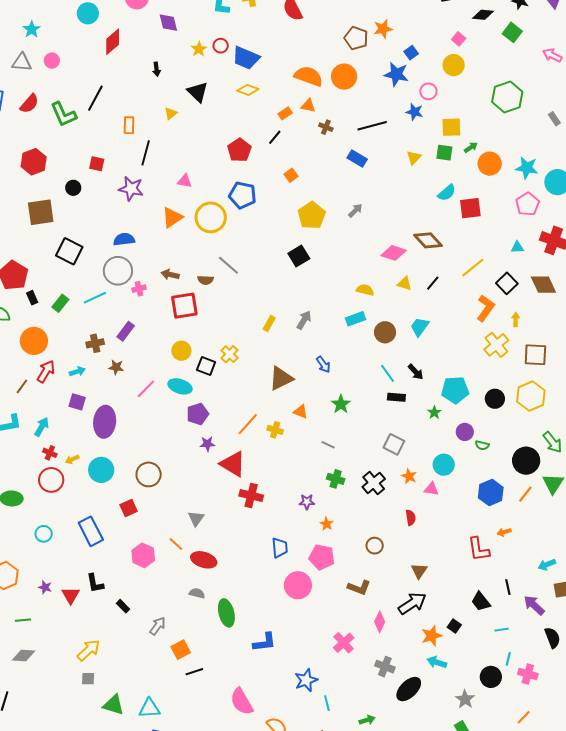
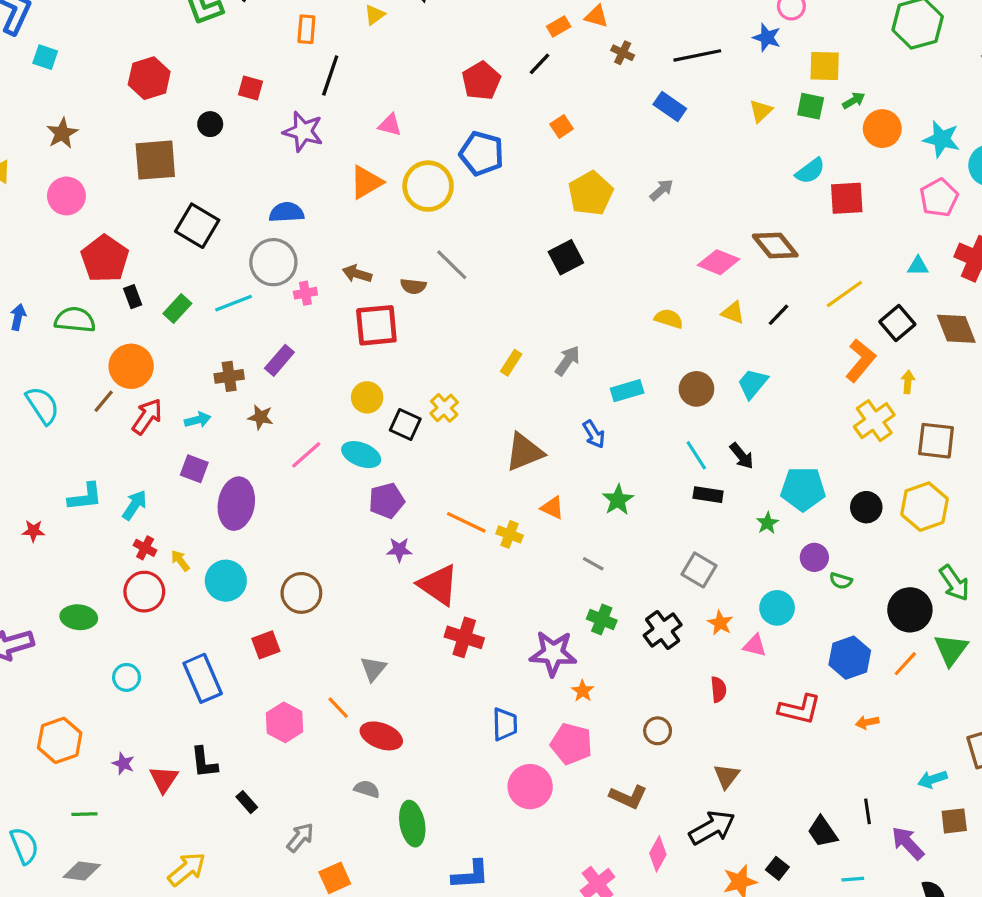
cyan rectangle: (356, 319) -> (627, 391), moved
brown line: (22, 386) -> (104, 401), moved
orange line: (248, 424) -> (466, 522), turned 70
yellow arrow: (72, 459) -> (180, 561), turned 72
purple star: (307, 502) -> (553, 653), size x1.8
red L-shape: (478, 549) -> (800, 709), moved, turned -72

